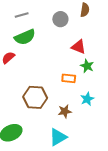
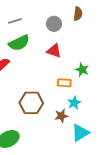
red triangle: (79, 47) -> (54, 51), moved
cyan star: (87, 99) -> (74, 103), moved
cyan triangle: (58, 137) -> (80, 133), moved

